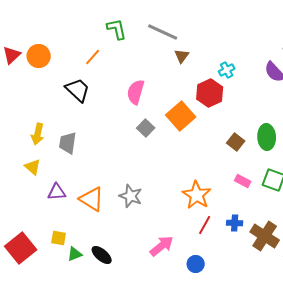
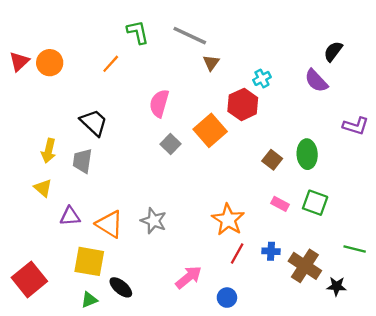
black trapezoid: (78, 90) -> (94, 123), moved
yellow square: (59, 238) -> (89, 261), moved, size x1.8
green triangle: (75, 254) -> (89, 300), moved

